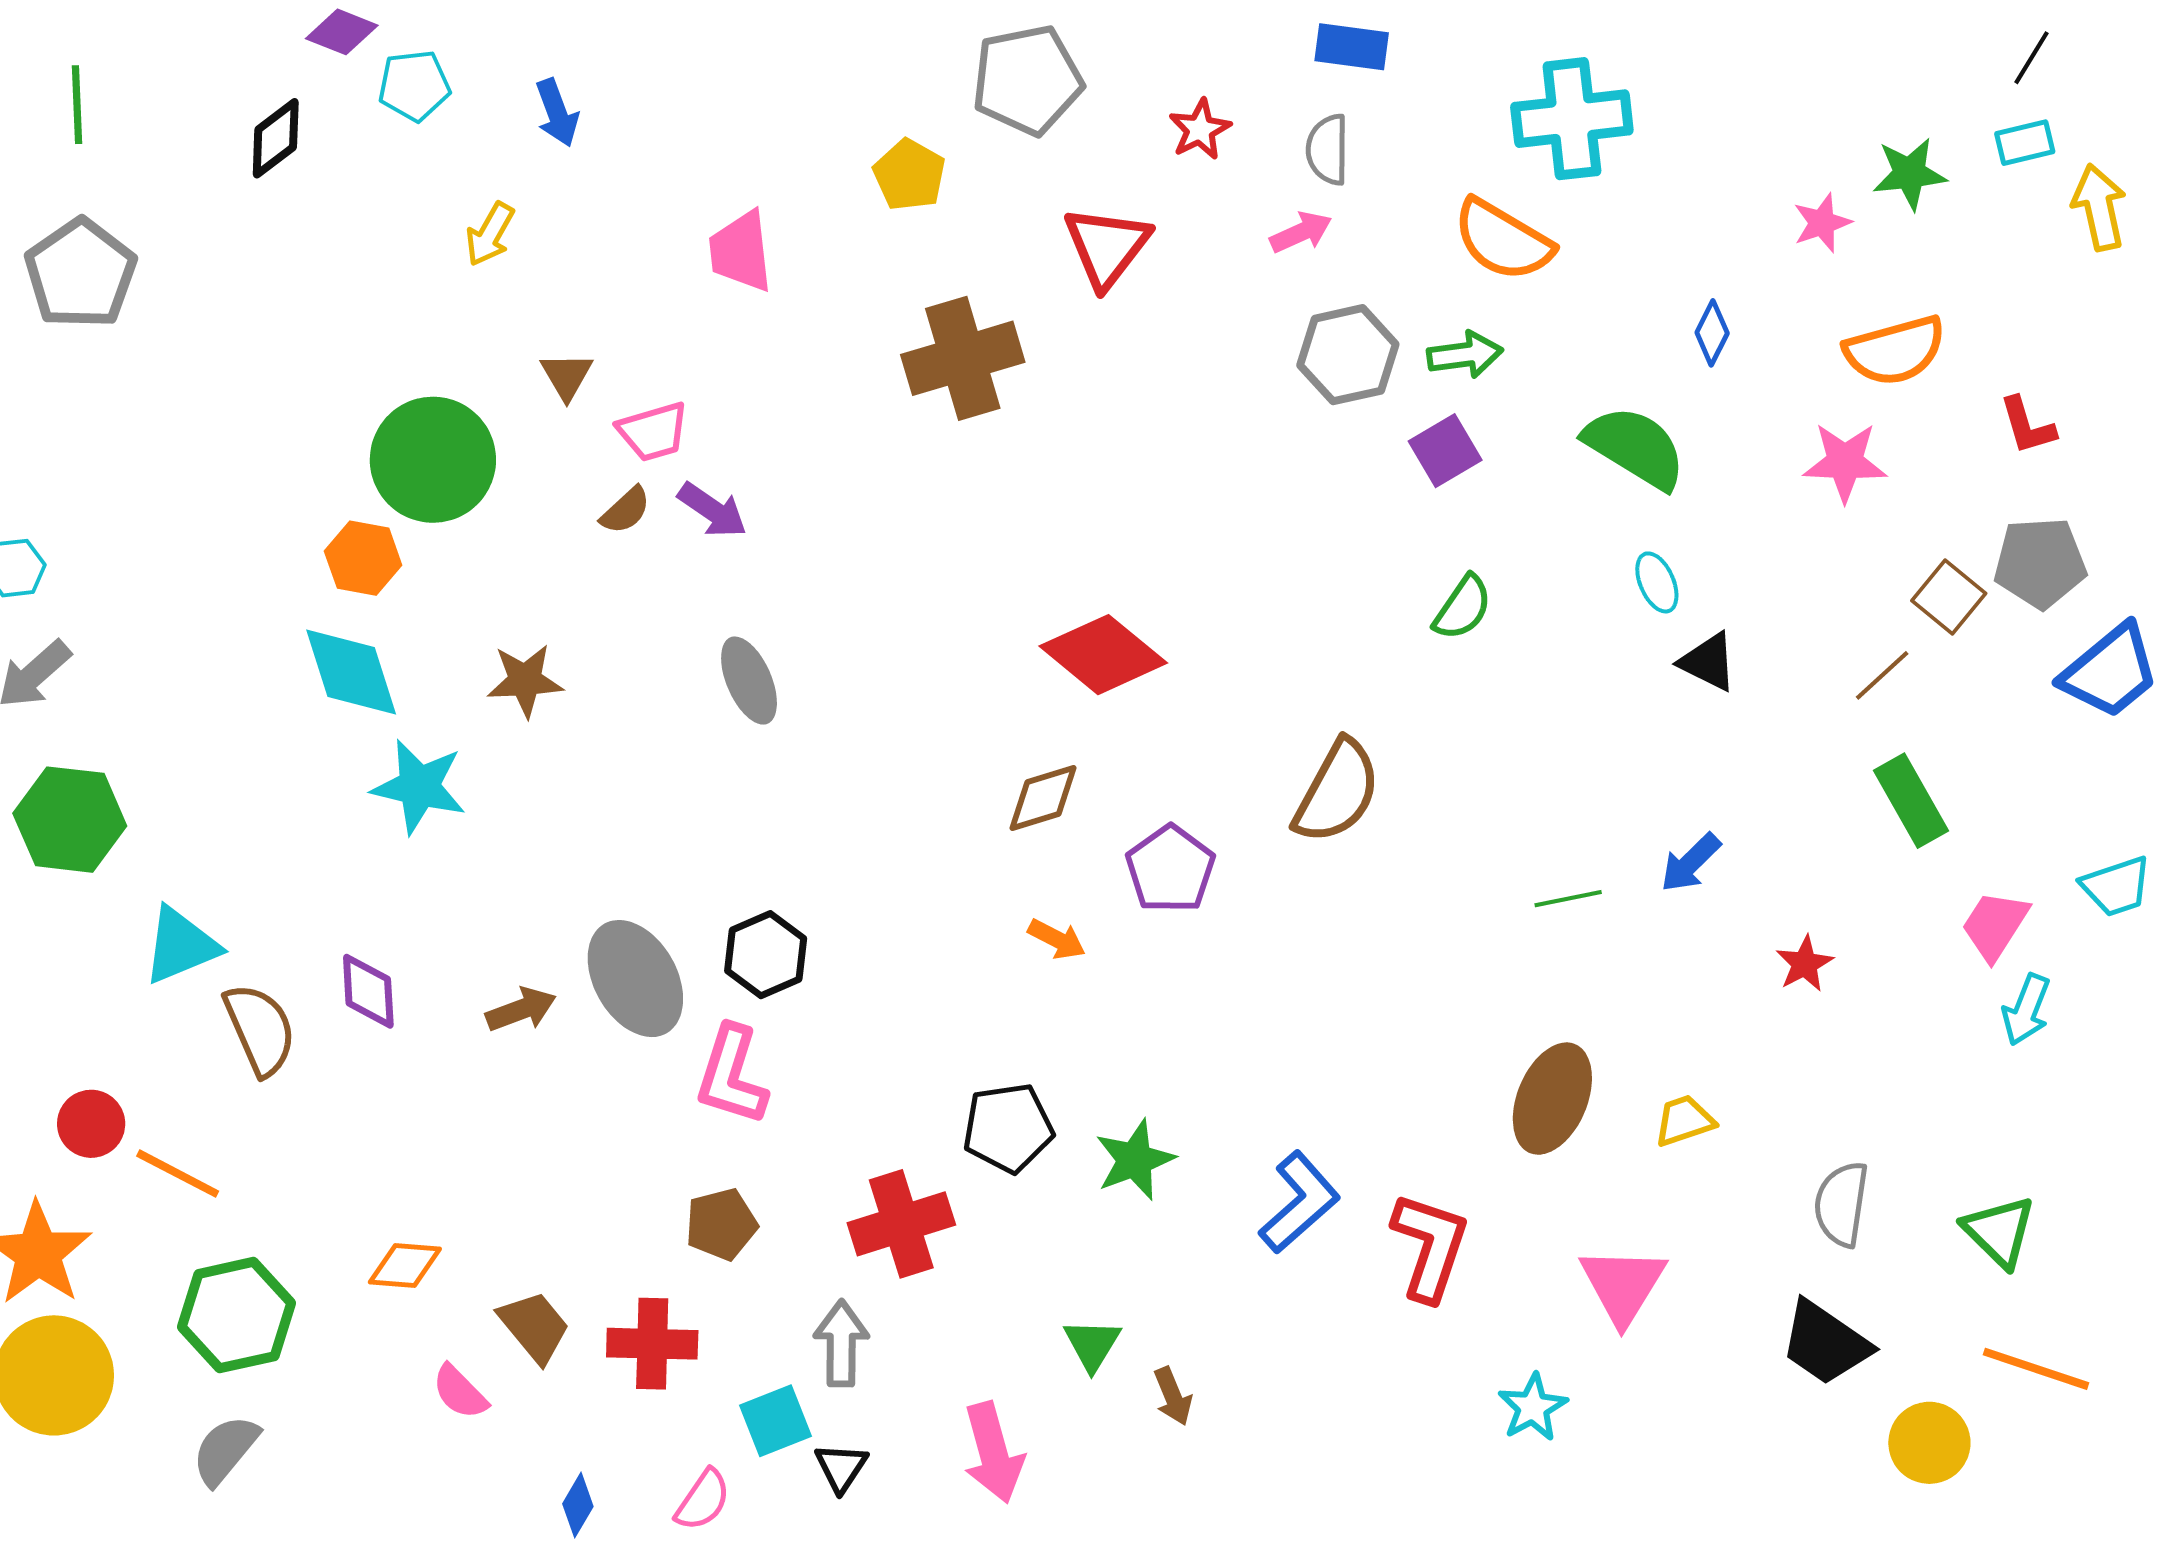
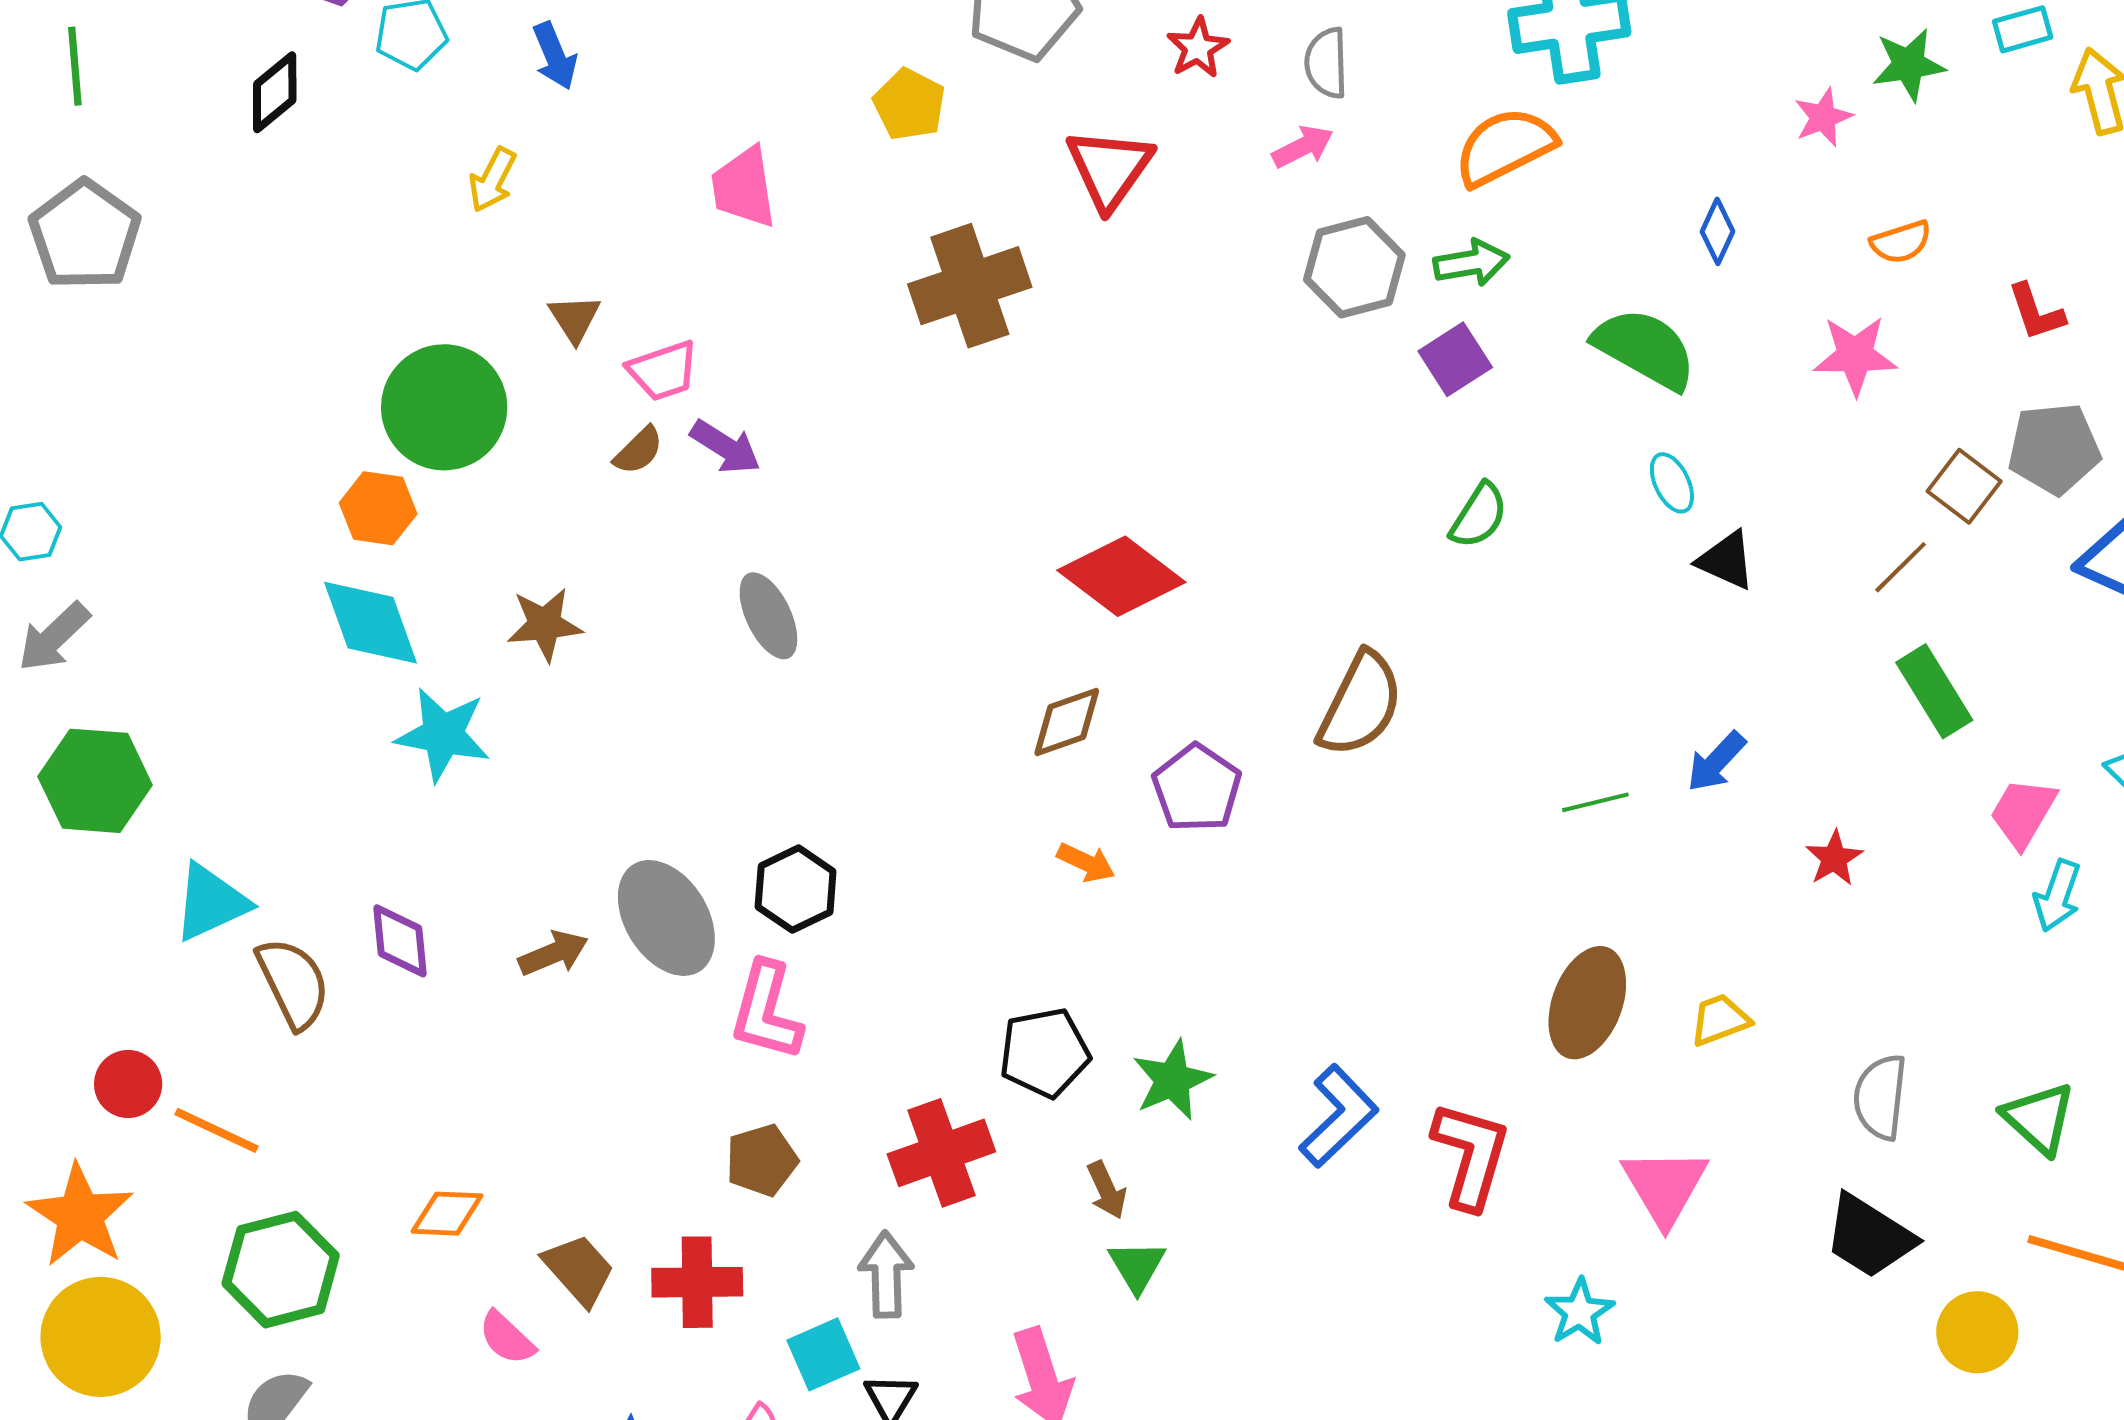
orange semicircle: (1503, 240) -> (1505, 147), turned 125
orange semicircle: (1895, 350) -> (1901, 242), size x0.6
brown arrow: (1173, 1396) -> (1107, 1190), moved

